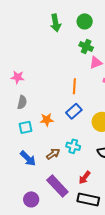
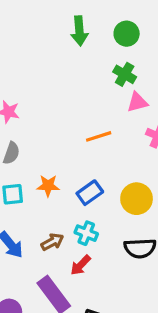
orange line: (74, 86) -> (99, 136), turned 63
blue rectangle: (74, 111) -> (90, 193), moved
red arrow: (85, 178) -> (81, 265), moved

